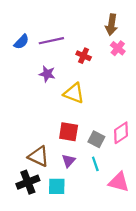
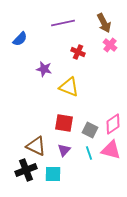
brown arrow: (111, 25) -> (104, 23), turned -36
purple line: (51, 41) -> (63, 23), moved
pink triangle: (119, 182) -> (111, 150), moved

